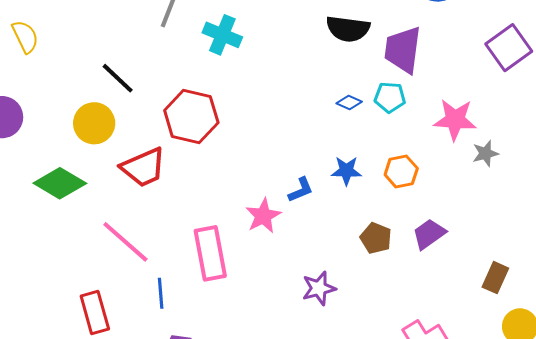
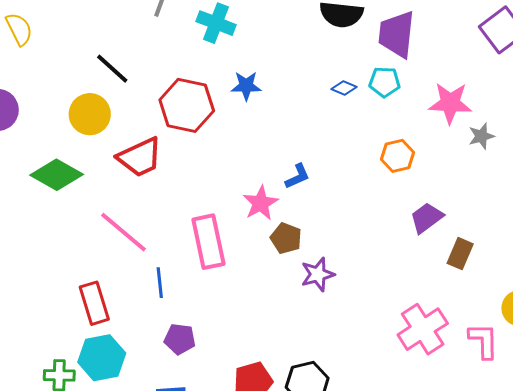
blue star: (346, 171) -> (246, 86), moved
brown pentagon: (376, 238) -> (286, 238), moved
brown rectangle: (495, 278) -> (460, 254), moved

